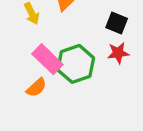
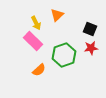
pink rectangle: (47, 59) -> (33, 41), moved

